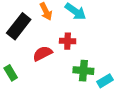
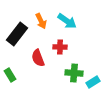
red semicircle: (43, 54) -> (38, 58), turned -84

